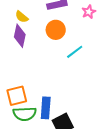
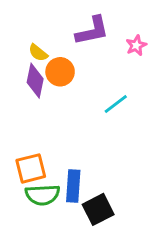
orange circle: (56, 30) -> (60, 72), moved

